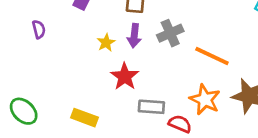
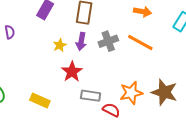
orange line: (212, 56) -> (140, 43), moved
orange star: (205, 100) -> (131, 93), turned 30

